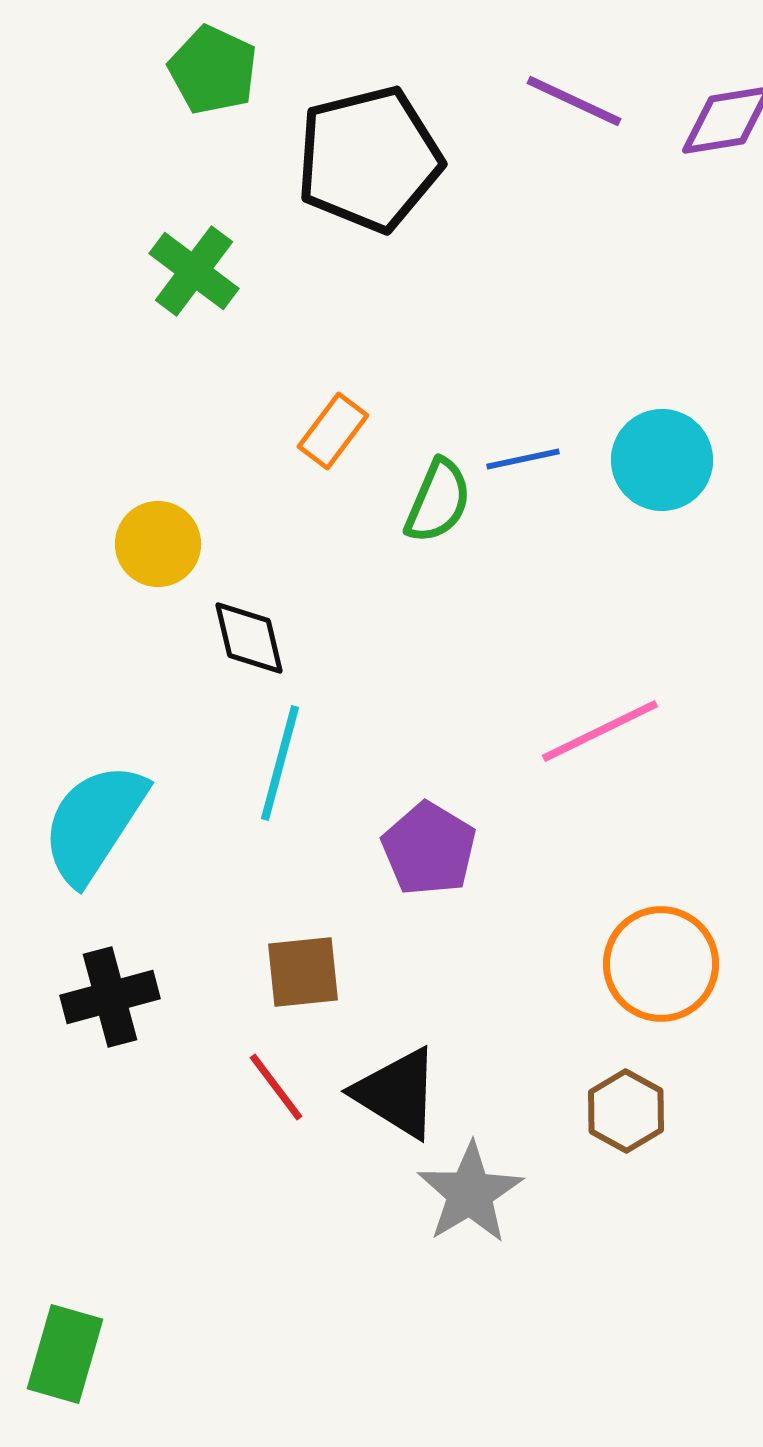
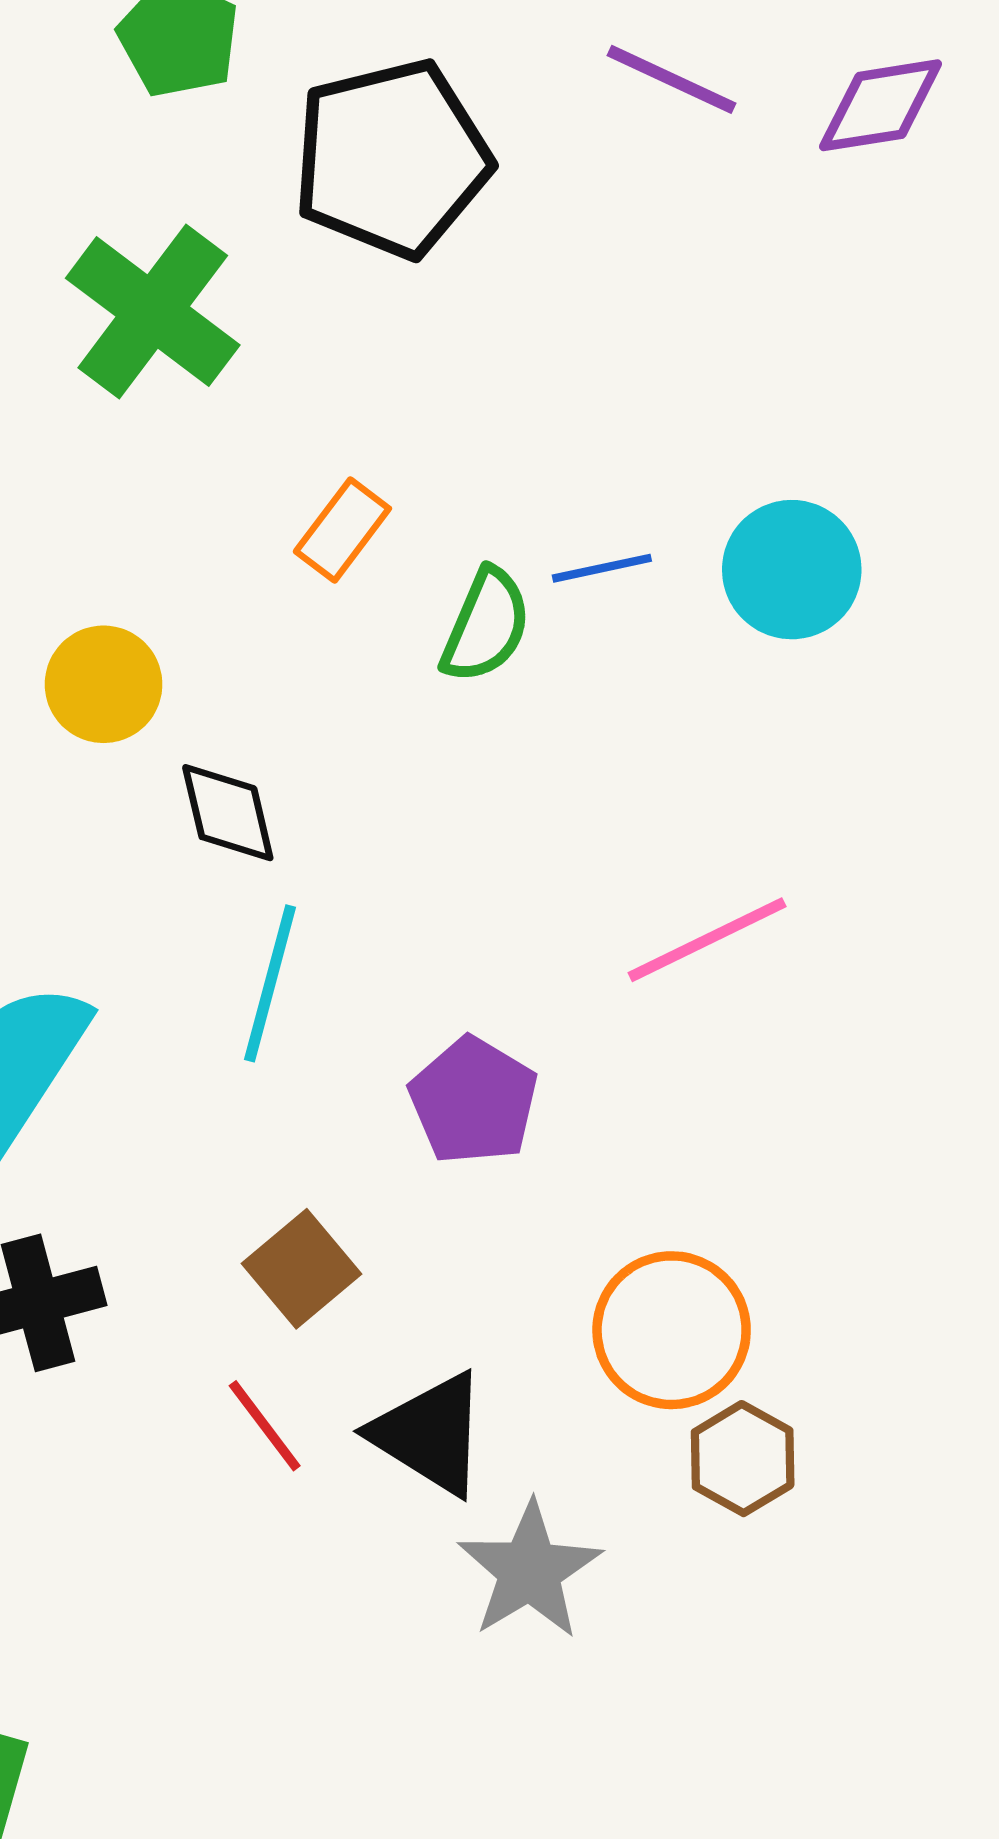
green cross: (194, 271) -> (153, 312), size x1.4
orange circle: (661, 964) -> (672, 1330), moved
brown square: (303, 972) -> (302, 1269), turned -34

